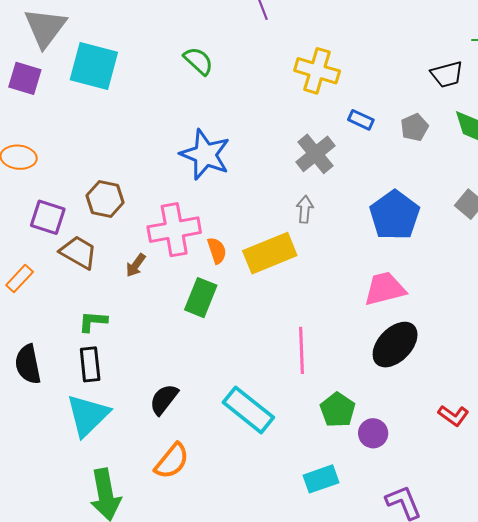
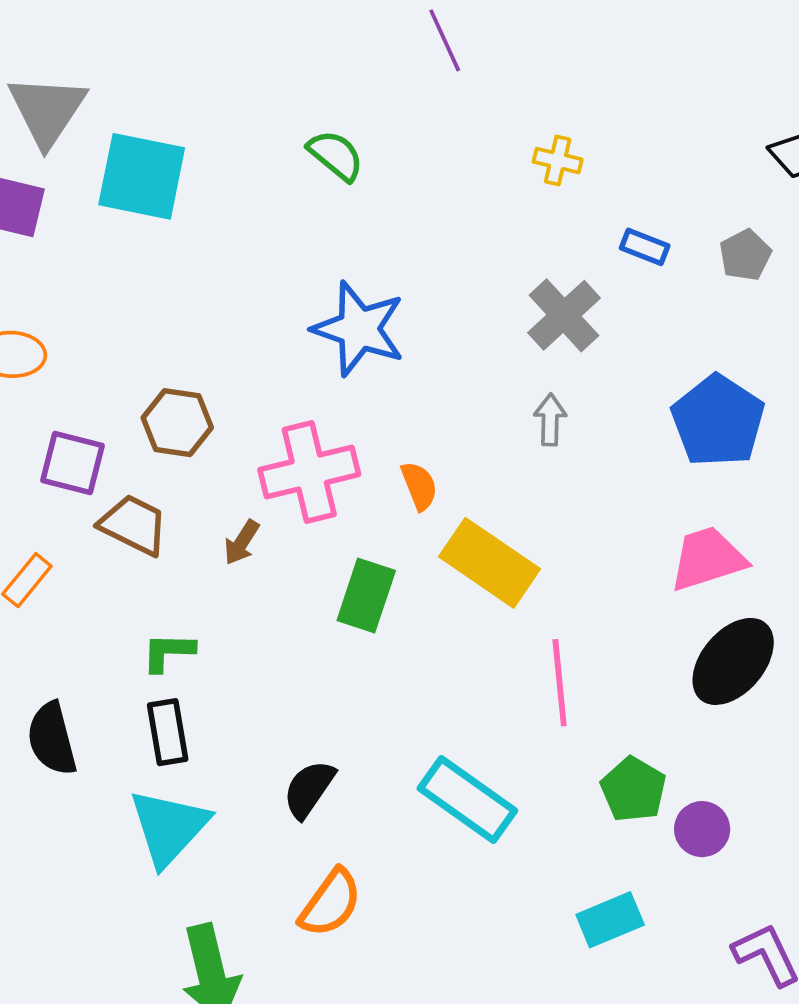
yellow cross: (317, 71) -> (558, 161), size x0.6
orange semicircle: (217, 251) -> (419, 486), moved
yellow rectangle: (270, 253) -> (490, 563), moved, turned 60

